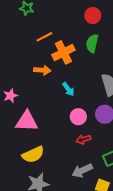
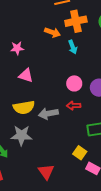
cyan arrow: (68, 89) -> (73, 47), moved
pink triangle: (27, 121) -> (26, 75), size x0.7
gray arrow: (82, 171) -> (48, 114), moved

